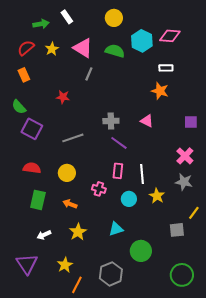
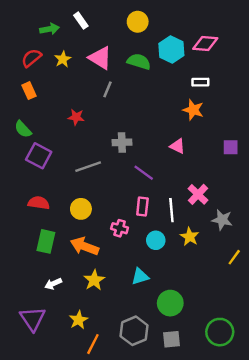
gray cross: (111, 121) -> (122, 142), moved
pink cross: (185, 156) -> (198, 194), moved
orange arrow: (70, 204) -> (85, 246), size x1.6
gray square: (177, 230) -> (171, 339), moved

